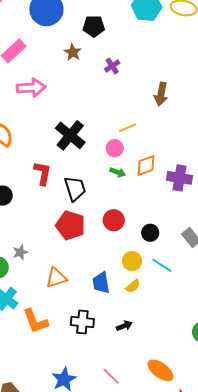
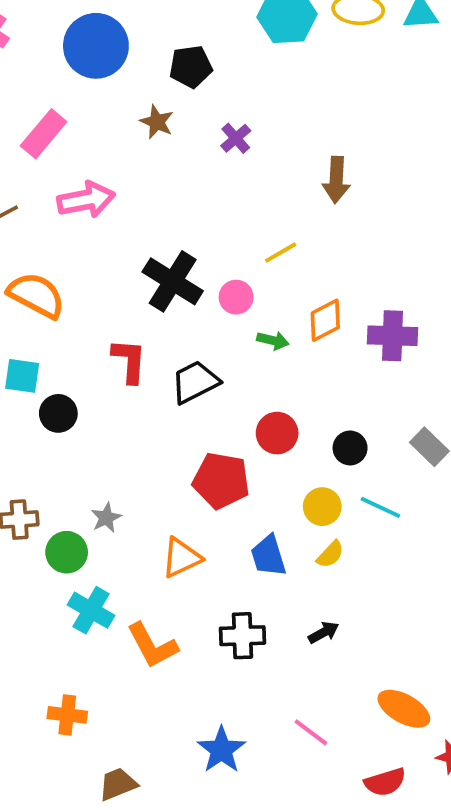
pink circle: (115, 148) -> (236, 297), moved
black trapezoid: (75, 189) -> (195, 382), turned -92
red pentagon: (70, 225) -> (221, 481), moved

